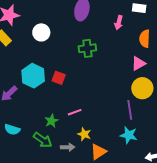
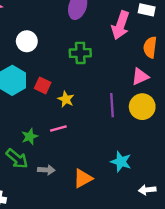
pink arrow: (119, 23) -> (120, 25), size x1.6
white circle: (41, 32) -> (27, 41), moved
purple line: (130, 110) -> (112, 105), moved
yellow star: (84, 134) -> (66, 99), moved

